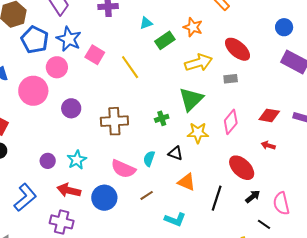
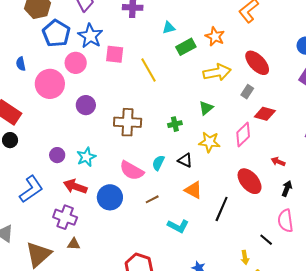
pink square: (95, 55) -> (115, 54), turned -30
gray rectangle: (231, 79) -> (247, 92), turned -56
green triangle: (191, 99) -> (206, 108), size x0.6
red diamond: (269, 115) -> (265, 114), moved
black arrow: (253, 197) -> (287, 188), moved, turned -35

